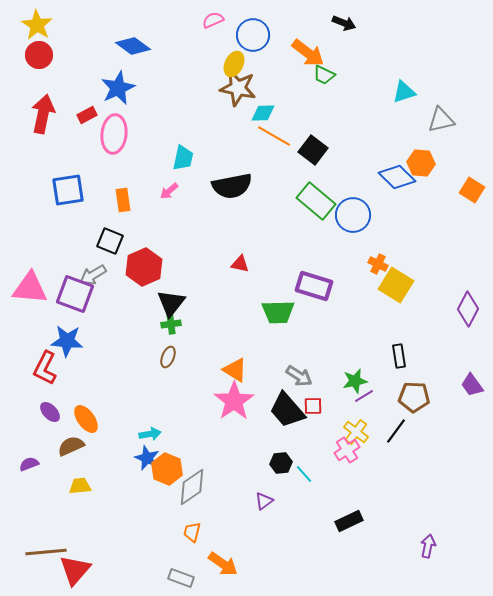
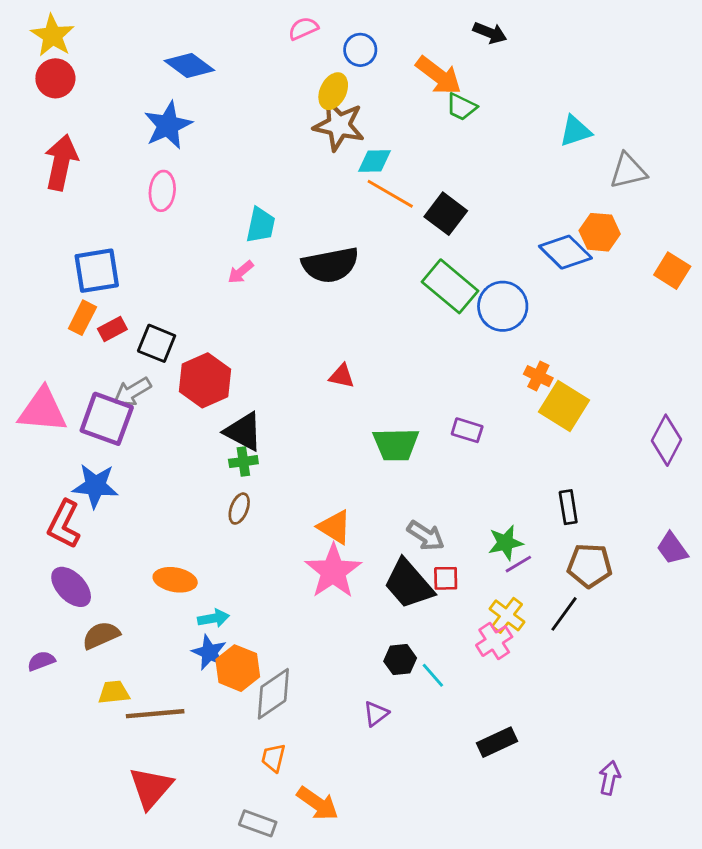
blue circle: (253, 35) -> (360, 50), size x0.7
red rectangle: (87, 115) -> (112, 329), moved
pink ellipse: (114, 134) -> (162, 191), size x0.7
orange rectangle: (123, 200) -> (82, 318), moved, turned 35
purple rectangle: (314, 286) -> (467, 430), moved, size x0.6
black triangle: (171, 303) -> (243, 432), turned -40
purple ellipse: (50, 412) -> (71, 587), size x1.4
orange ellipse: (86, 419) -> (175, 580), moved, turned -44
brown line: (46, 552) -> (155, 714), moved
red triangle: (75, 570) -> (151, 788), moved

